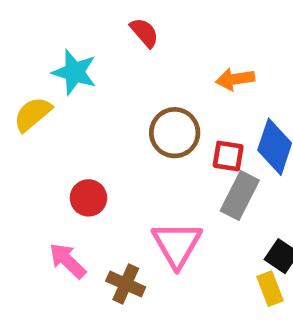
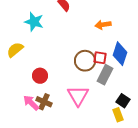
yellow semicircle: (33, 114) -> (15, 50), moved
brown circle: (175, 133) -> (85, 61), moved
brown cross: (126, 284) -> (44, 102), moved

